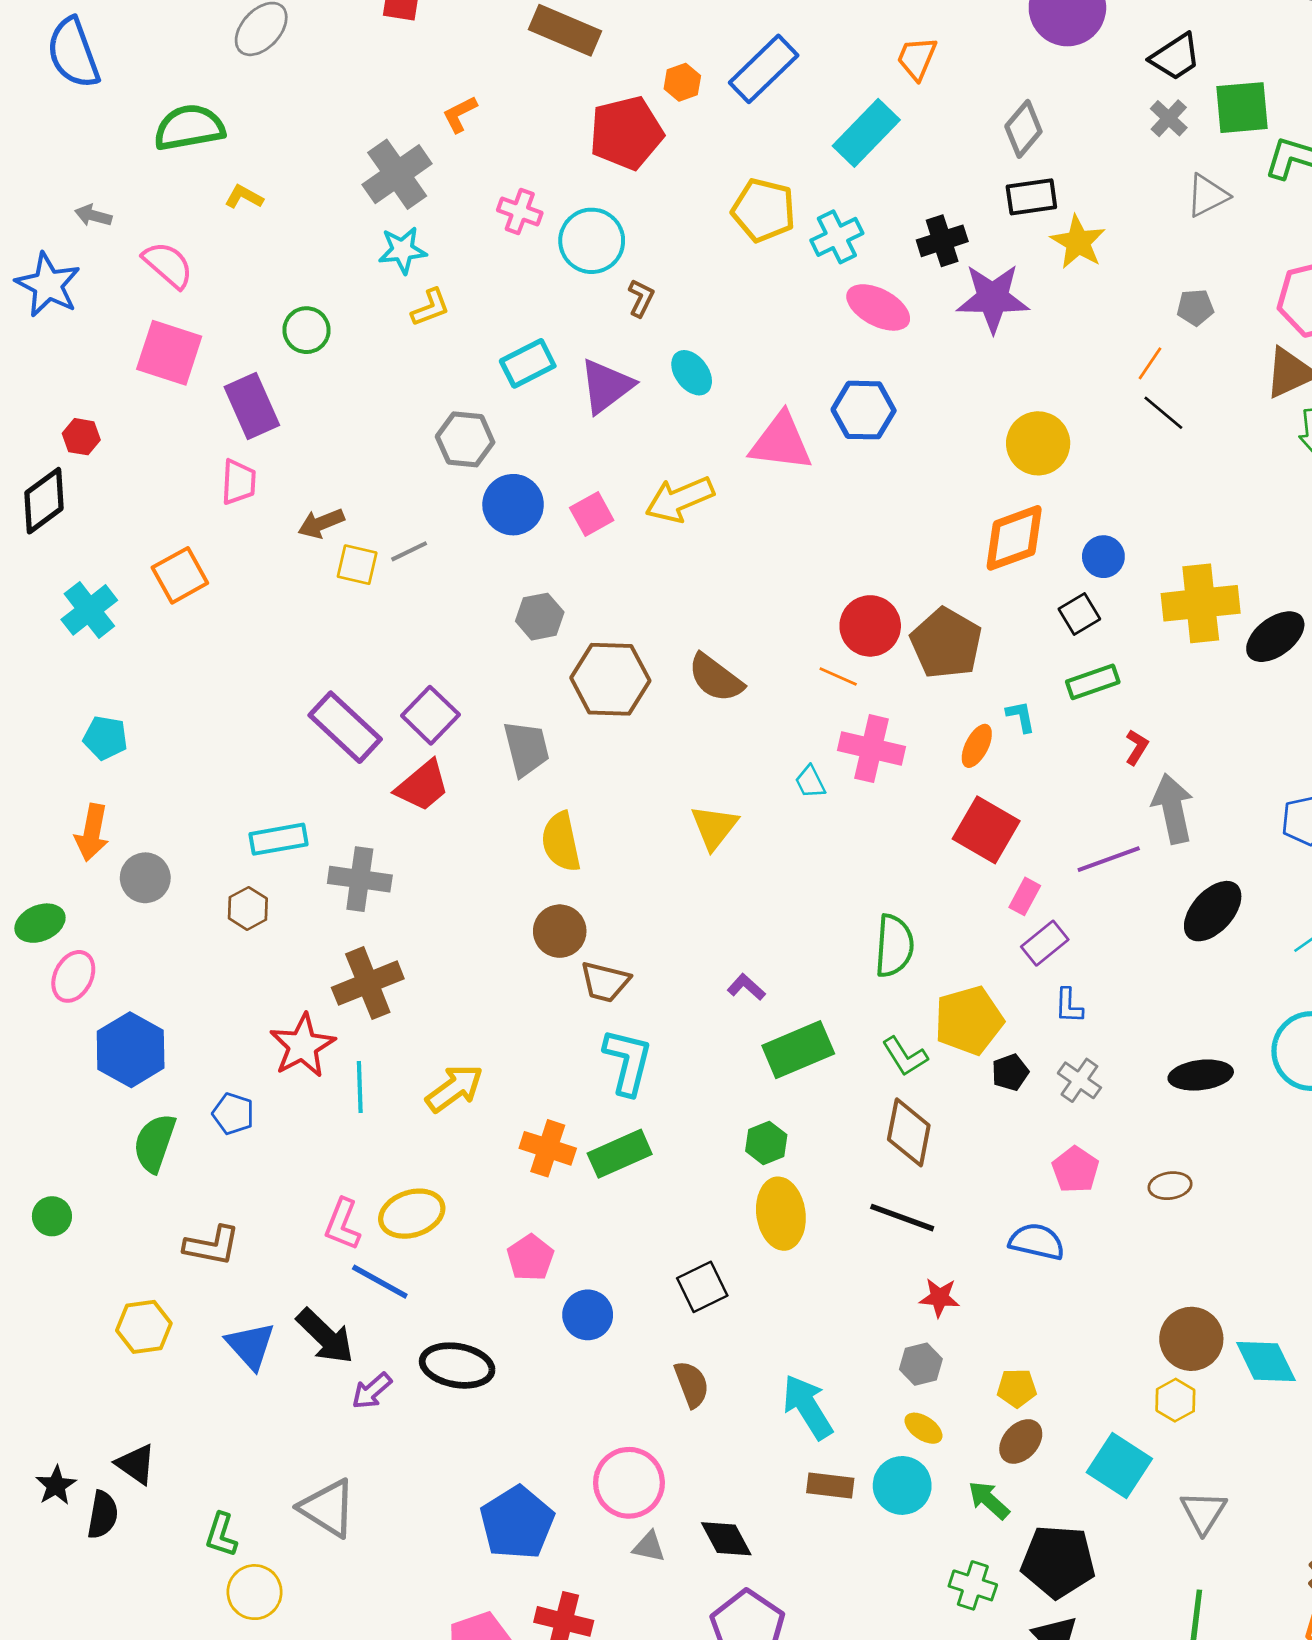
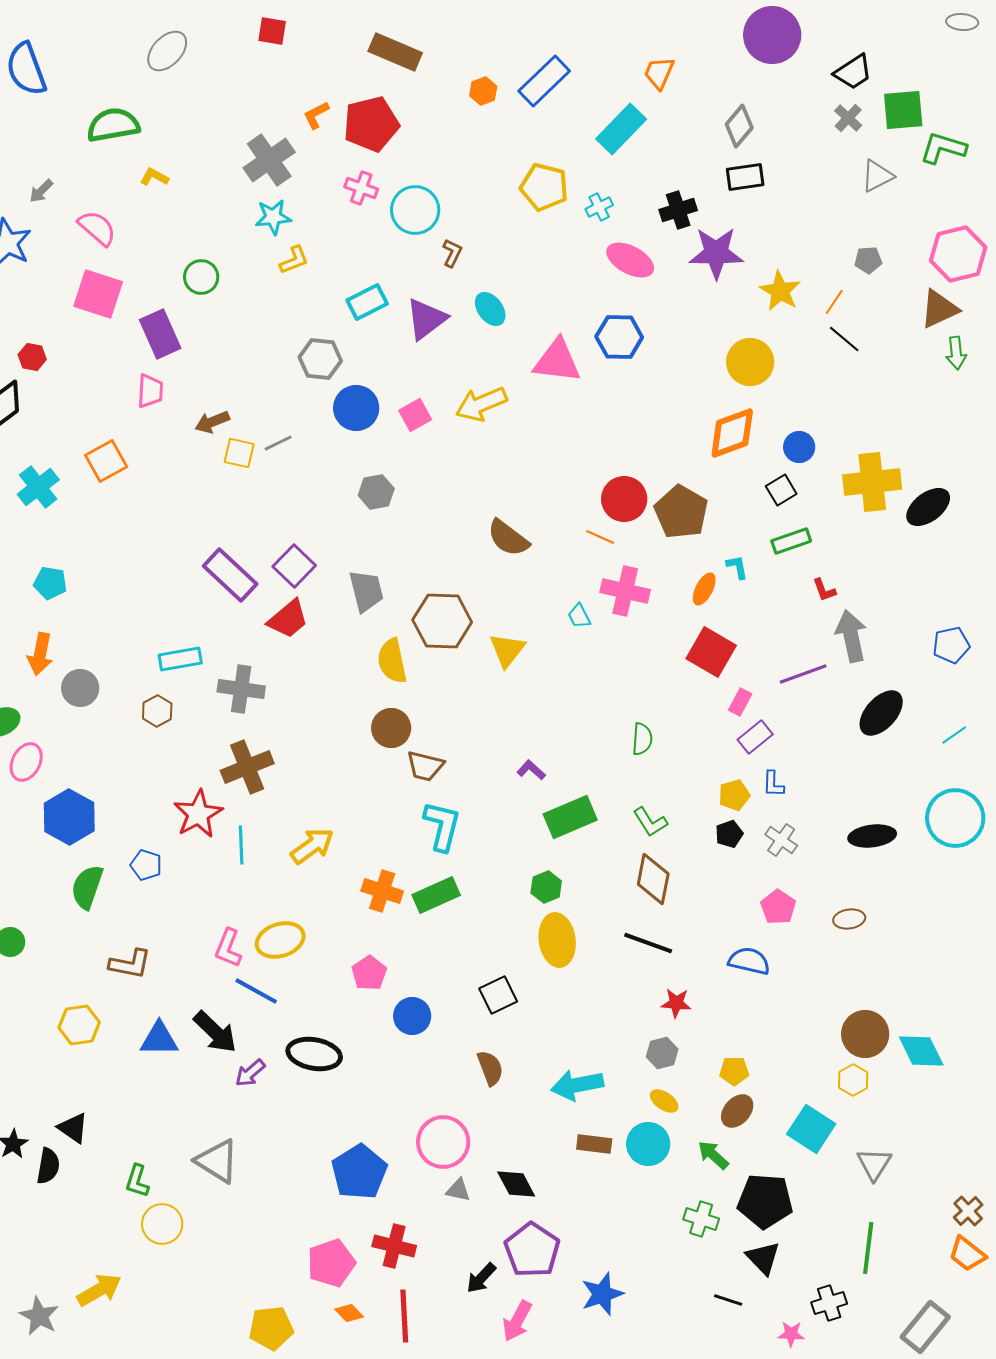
red pentagon: (626, 133) -> (371, 124), moved
gray arrow: (93, 215) -> (41, 191), turned -60
cyan cross: (837, 237) -> (599, 207), size x0.7
yellow star: (1078, 242) -> (780, 291), moved
brown hexagon: (610, 679) -> (442, 621), moved
red L-shape: (1137, 747) -> (824, 590), turned 128
green semicircle: (894, 946) -> (642, 739), size x0.7
yellow pentagon: (969, 1020) -> (734, 795), moved, size x0.6
blue triangle: (251, 1346) -> (159, 1039), turned -48
cyan arrow: (808, 1407) -> (577, 1085), turned -69

